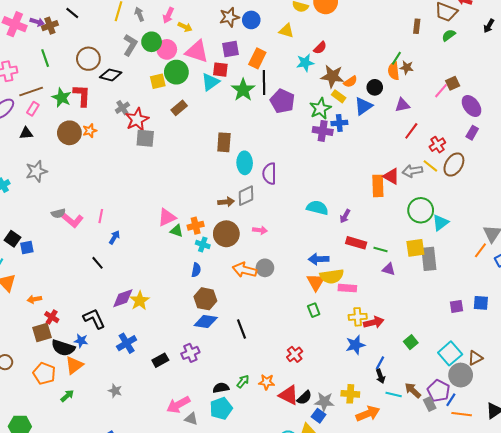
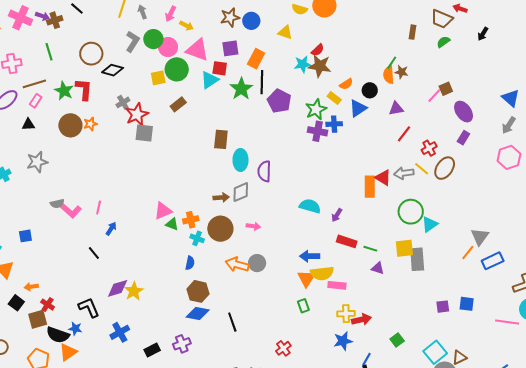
brown star: (332, 76) -> (320, 66), moved
black square: (13, 239) -> (16, 303), moved

